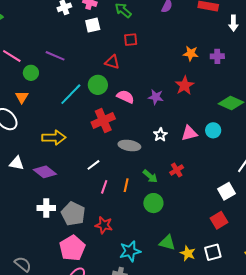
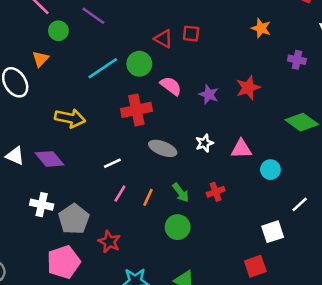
red square: (131, 40) -> (191, 34), moved
orange star: (191, 53) -> (261, 28), moved
cyan circle: (213, 130) -> (270, 170), moved
white triangle: (17, 163) -> (15, 156), moved

